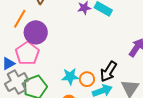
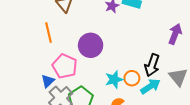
orange line: (20, 19) -> (49, 33), turned -30
purple circle: (36, 32) -> (91, 45), moved

